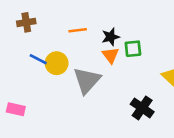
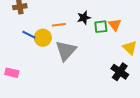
orange line: (78, 30) -> (59, 25), moved
orange triangle: (111, 55) -> (115, 25), moved
black cross: (142, 108) -> (120, 72), moved

